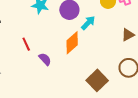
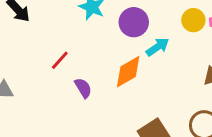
red line: (26, 44) -> (60, 60), turned 56

